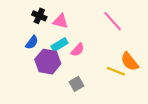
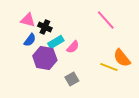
black cross: (39, 16) -> (45, 27), moved
pink triangle: (61, 21) -> (28, 20), moved

